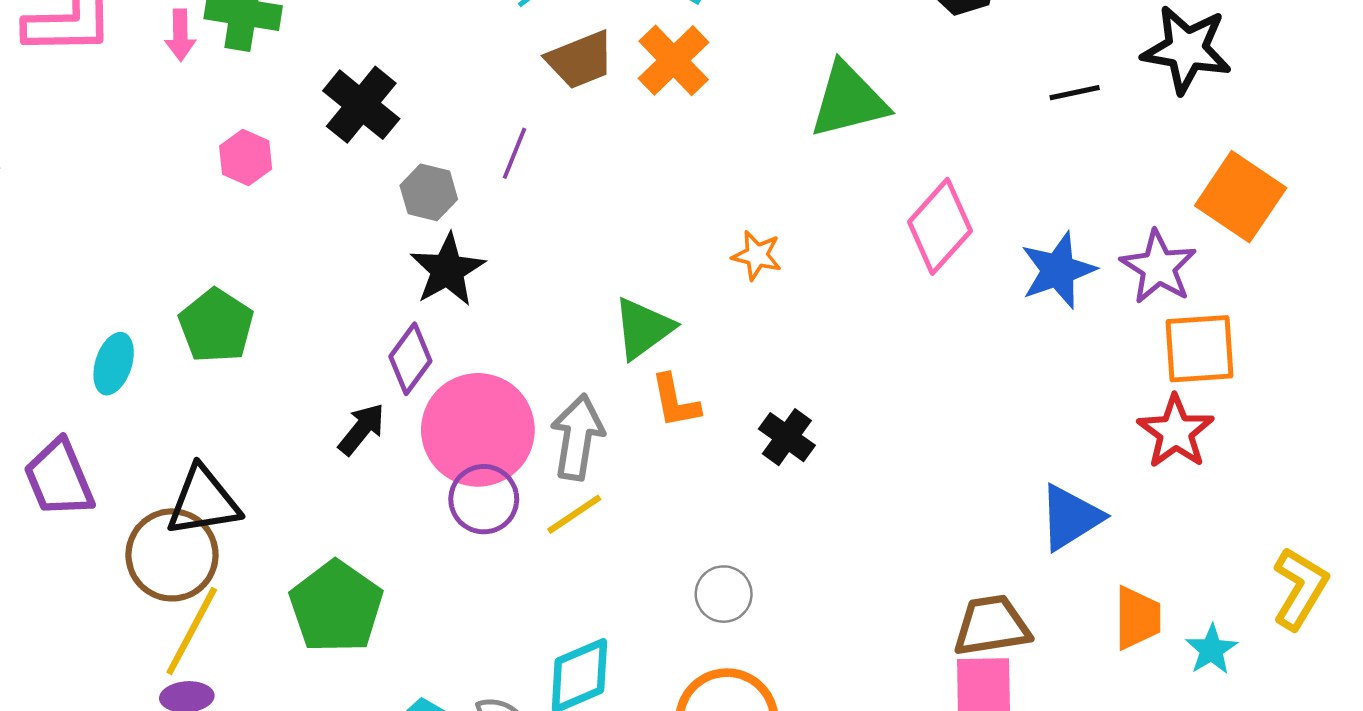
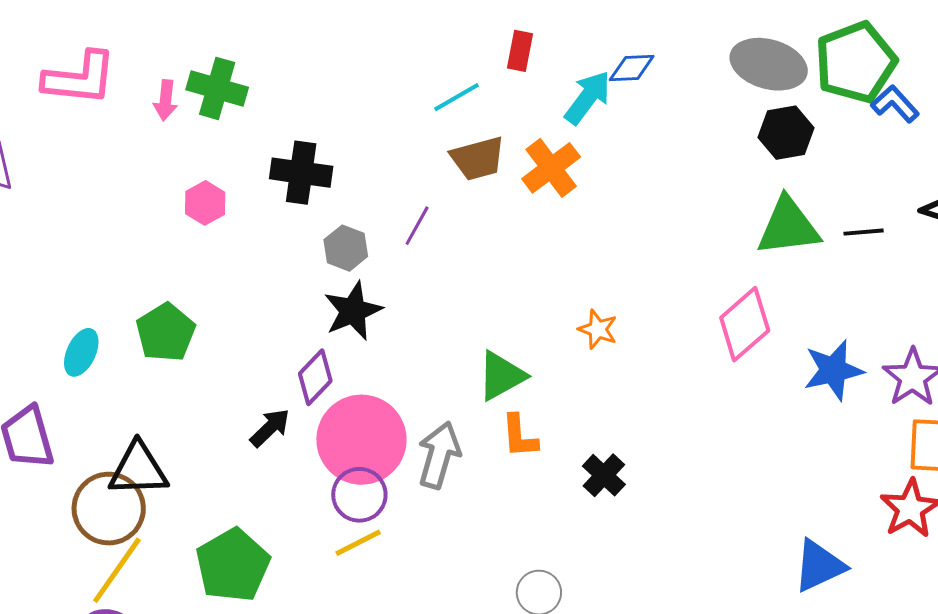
green triangle: (849, 100) -> (788, 227), moved
black cross: (361, 105) -> (301, 173), turned -38
yellow line: (574, 514) -> (358, 543), moved

